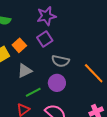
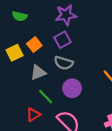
gray semicircle: (60, 61) -> (64, 63), moved
green line: (33, 92) -> (46, 97), turned 70

